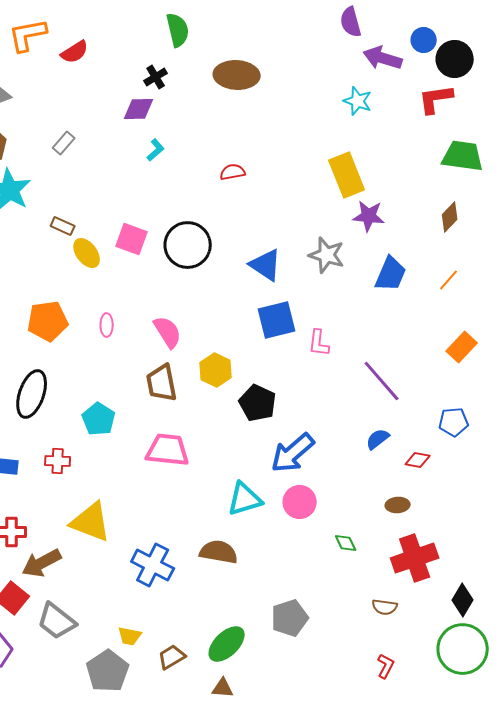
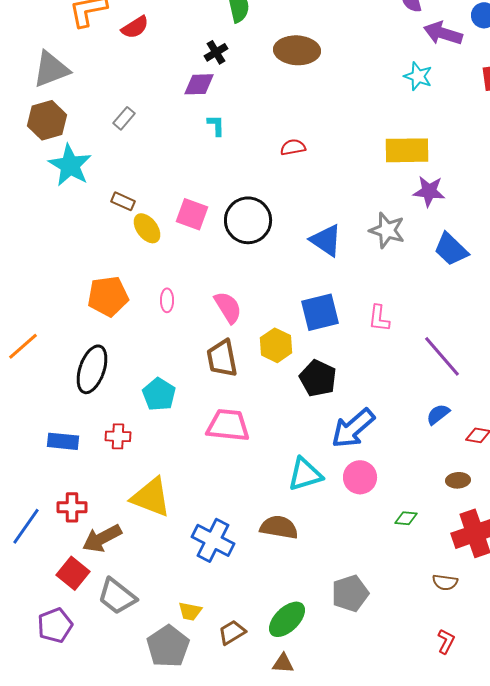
cyan L-shape: (156, 150) -> (216, 125), turned -50
yellow rectangle: (347, 175) -> (407, 150), turned -69
blue trapezoid: (391, 274) -> (451, 249), turned 111
blue square: (277, 320) -> (320, 312), moved
green diamond: (346, 543) -> (406, 518), turned -60

